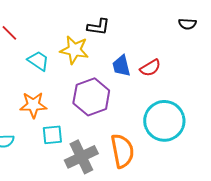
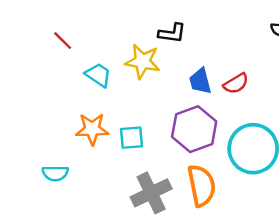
purple hexagon: (91, 97) -> (194, 129), moved
cyan square: (52, 135) -> (131, 138), moved

